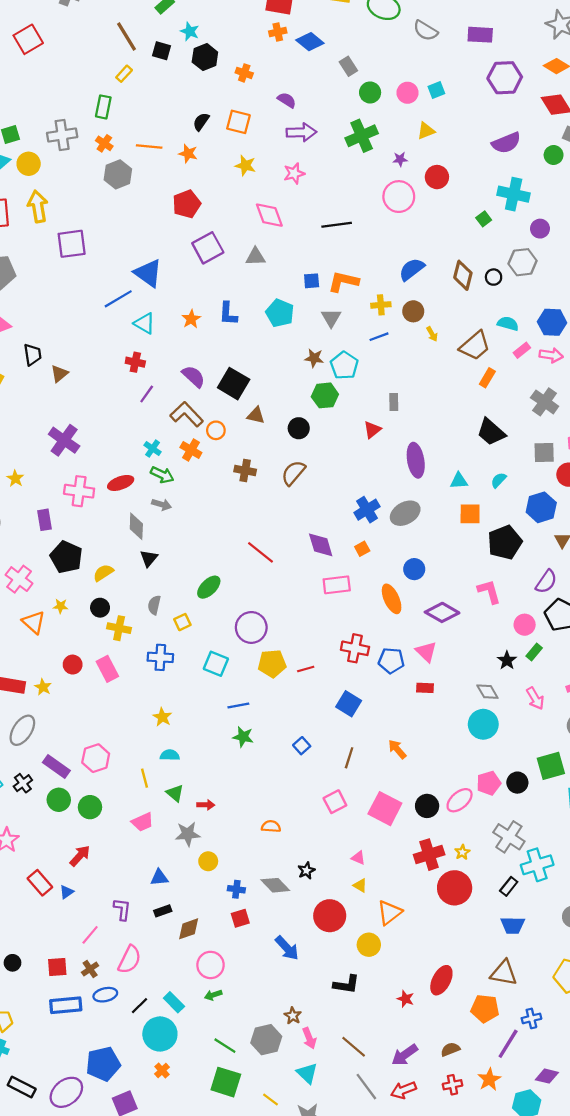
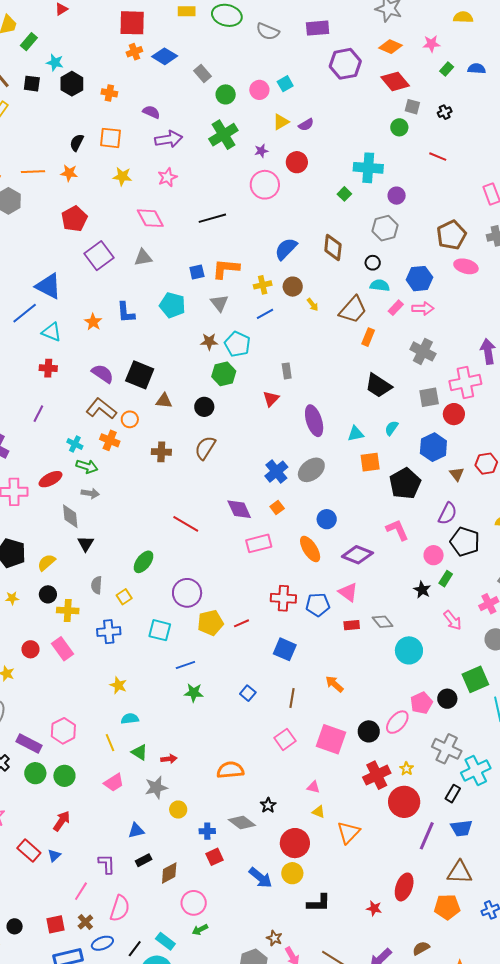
purple semicircle: (506, 143) -> (306, 125), moved, size x0.6
black circle: (494, 277) -> (373, 263), moved
purple line: (147, 394) -> (38, 414), moved
gray diamond: (487, 692) -> (383, 622), moved
orange semicircle: (271, 826) -> (230, 770), size x1.5
yellow circle: (369, 945) -> (292, 873), moved
purple line: (508, 1044) -> (427, 836), moved

